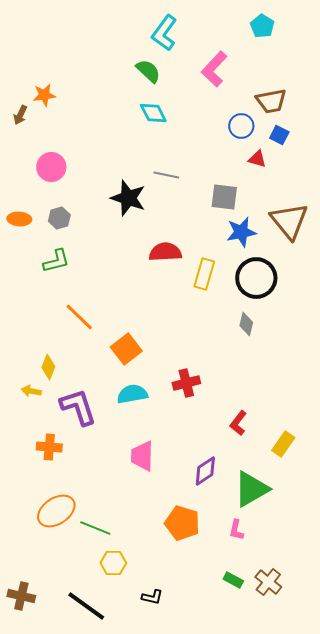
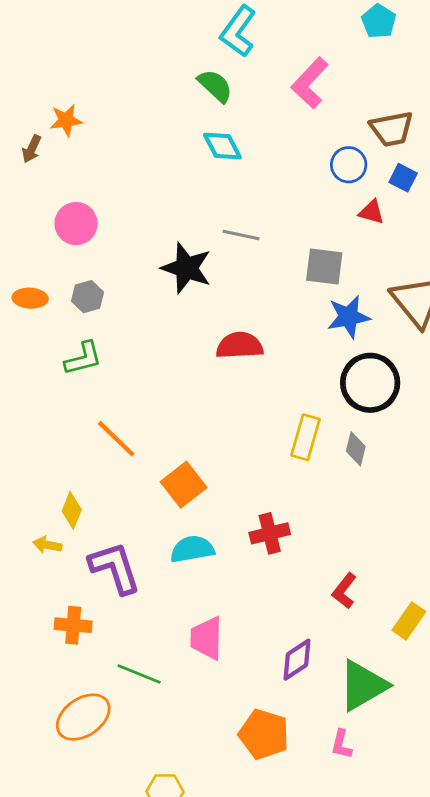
yellow rectangle: (204, 274) -> (306, 437), moved
green line: (95, 528) -> (139, 674), moved

